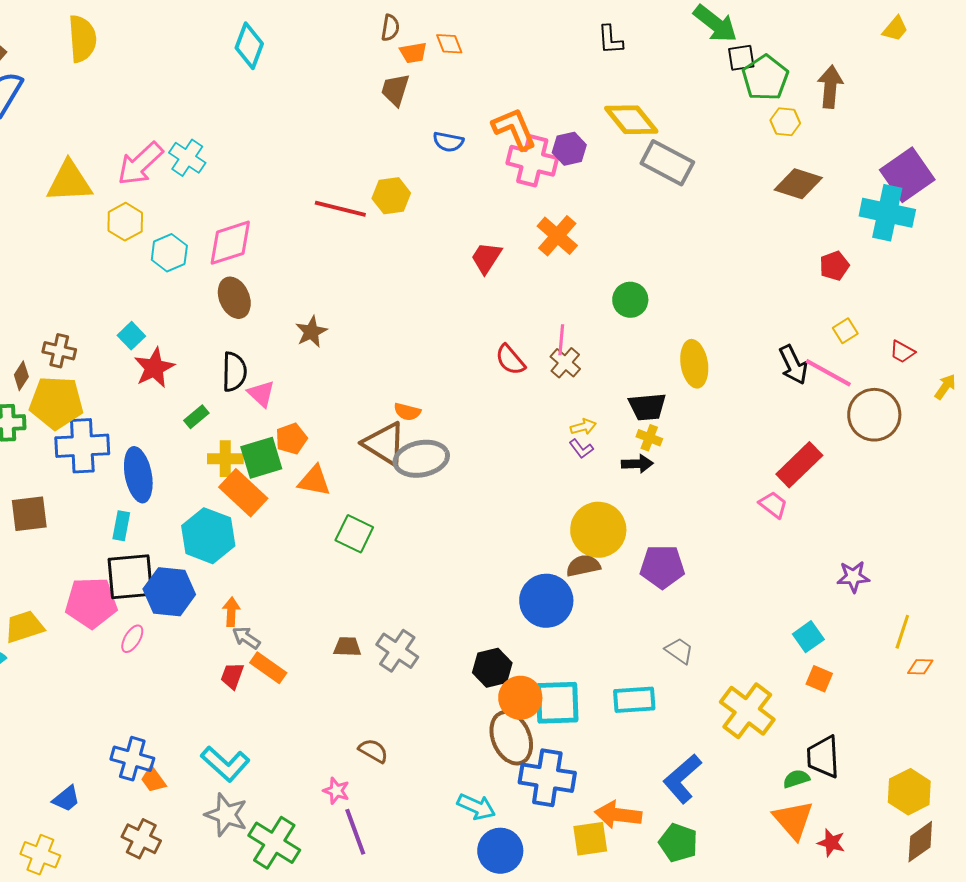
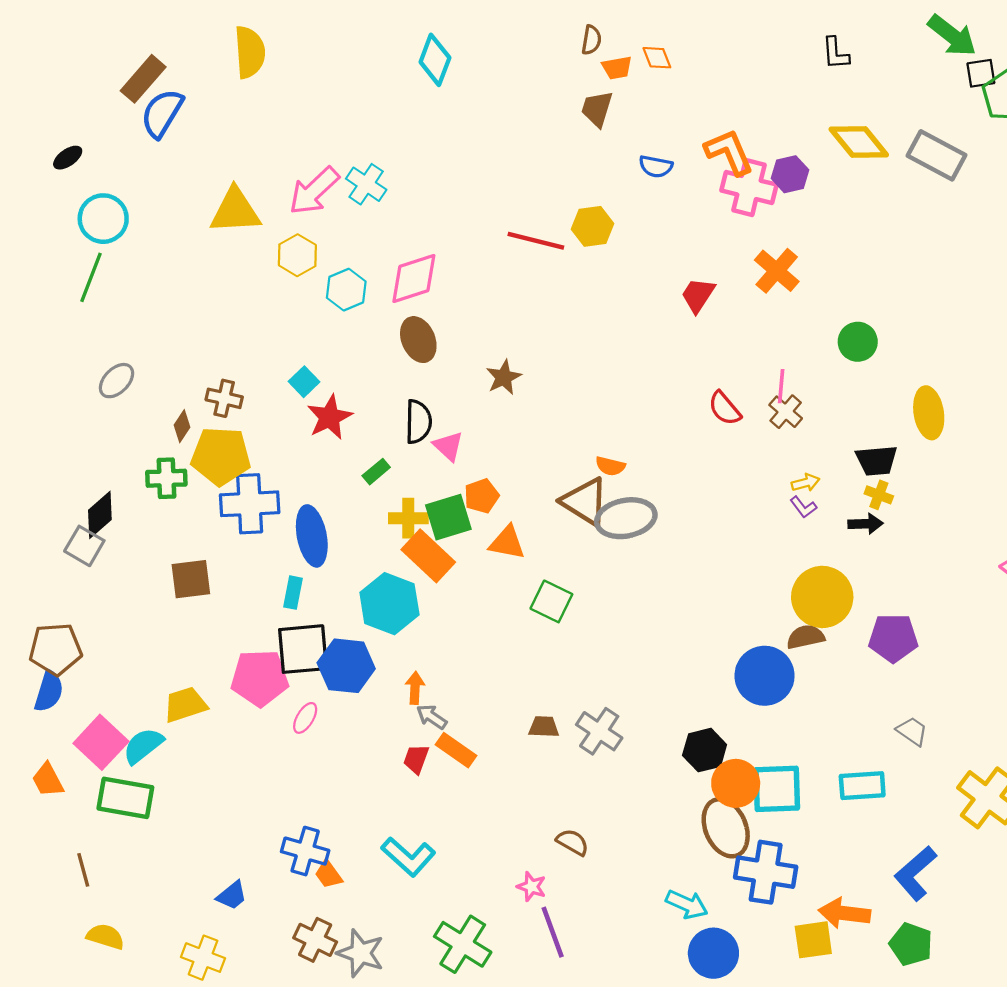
gray rectangle: (667, 163) -> (936, 155), moved
gray star: (226, 815) -> (361, 953), moved

